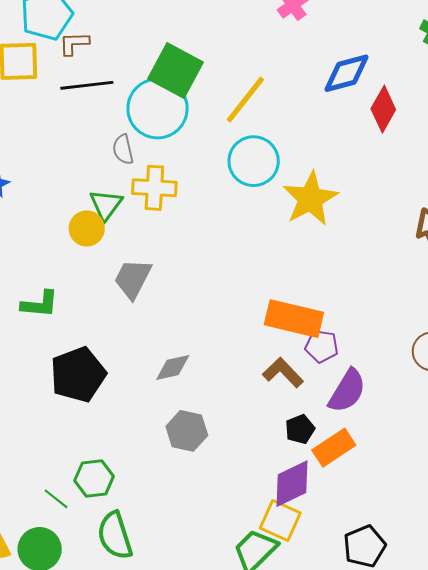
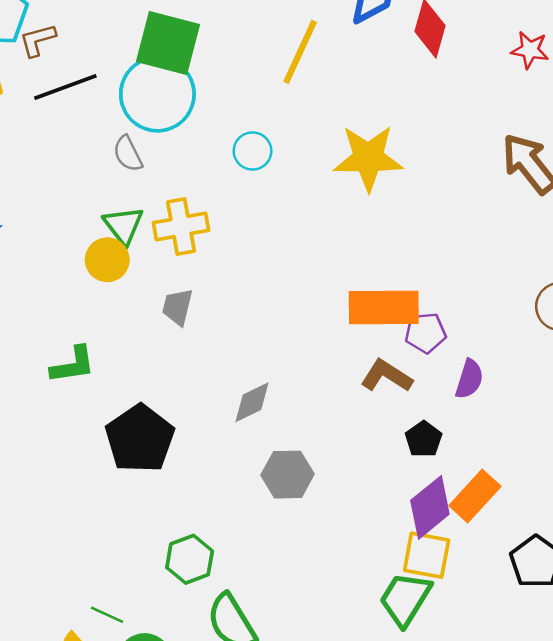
yellow line: (245, 100) -> (300, 52), moved
cyan circle: (254, 161) -> (253, 151), moved, size x0.6
yellow cross: (154, 188) -> (181, 226), moved
yellow star: (310, 199) -> (368, 158), turned -30
gray trapezoid: (133, 279) -> (178, 307), size x0.7
purple semicircle: (347, 391) -> (469, 379), size x0.7
orange rectangle: (334, 448) -> (475, 496), moved
green line: (56, 499) -> (107, 615), moved

